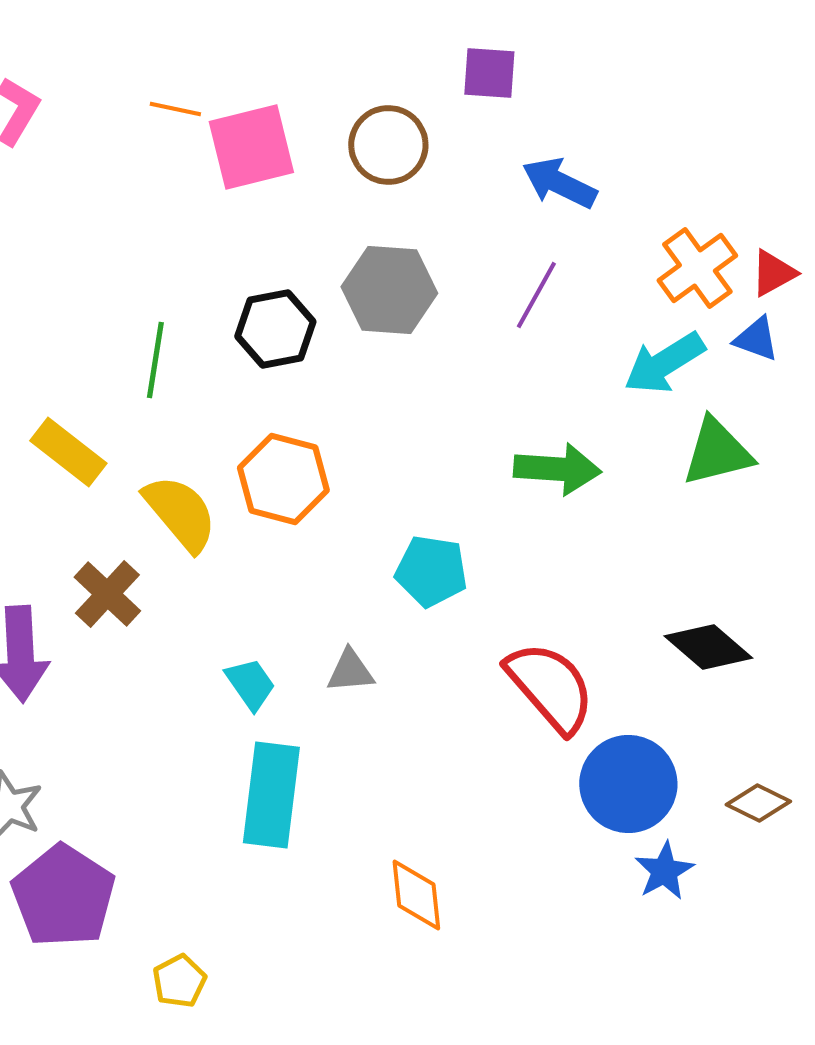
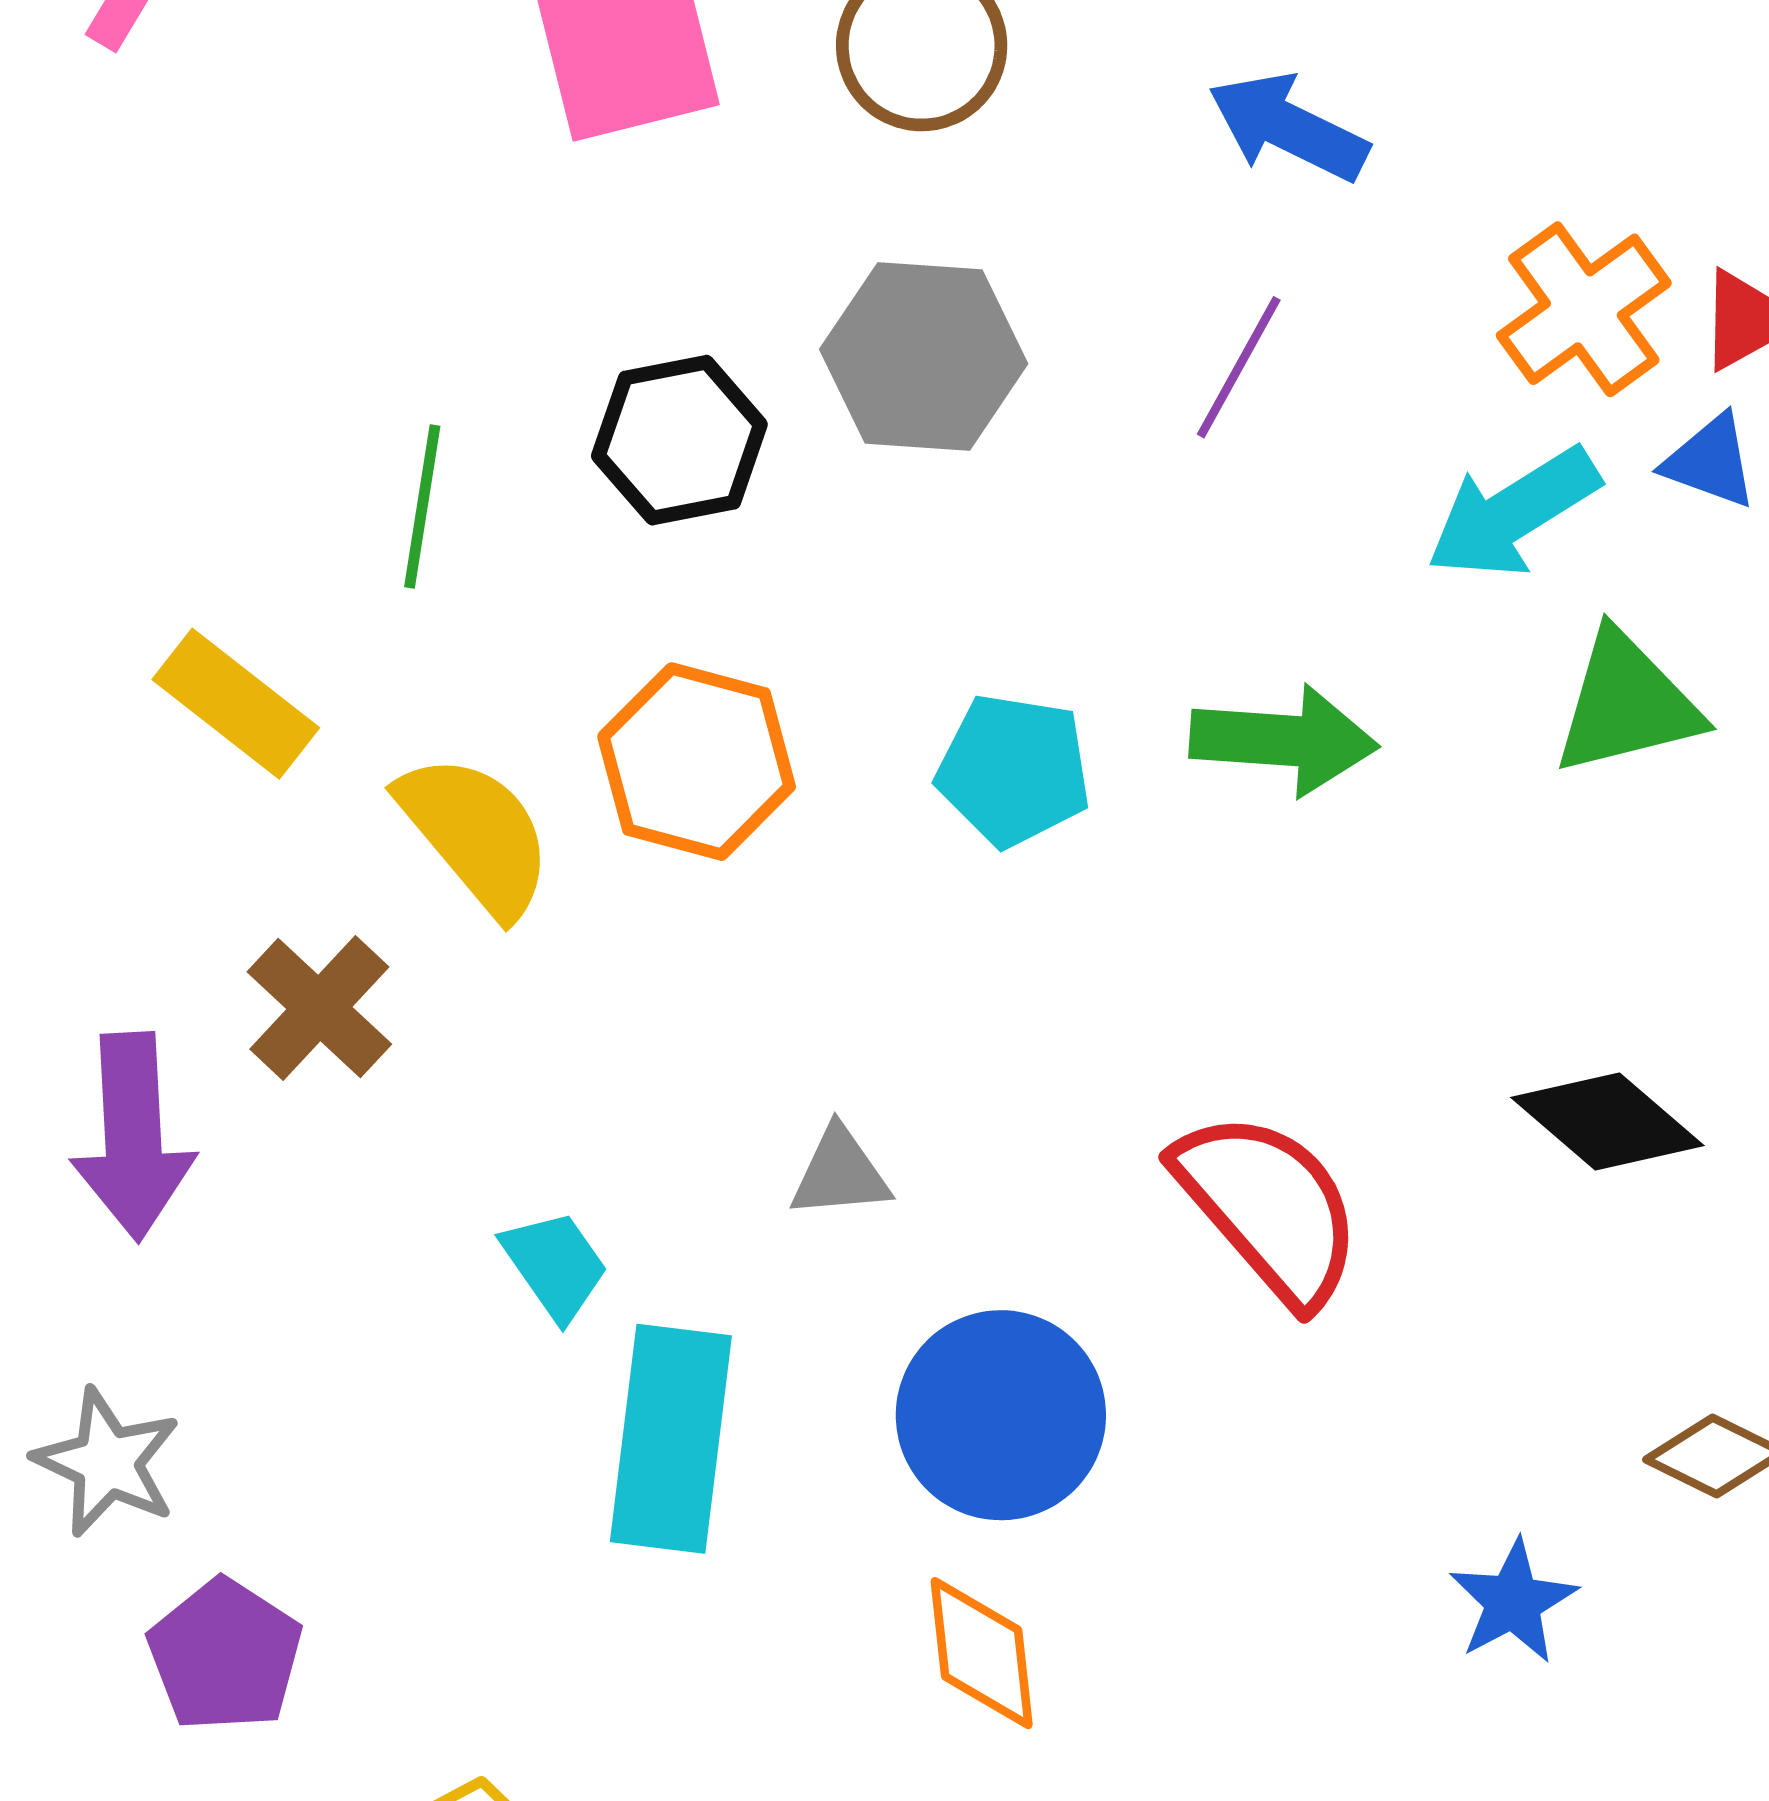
cyan pentagon: (431, 571) -> (1014, 770), moved
cyan trapezoid: (250, 684) -> (555, 1265), moved
blue circle: (628, 784) -> (1001, 1415), moved
purple pentagon: (63, 896) -> (225, 1655), size x0.7

